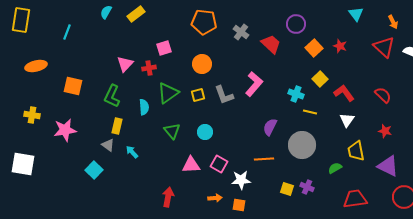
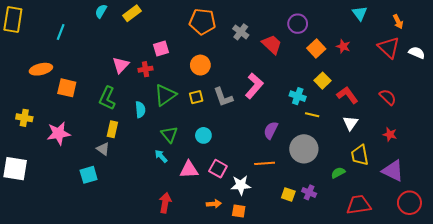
orange ellipse: (36, 66) -> (41, 69), moved
cyan arrow: (132, 152) -> (161, 156), moved
cyan square: (94, 170) -> (89, 175), turned 30

